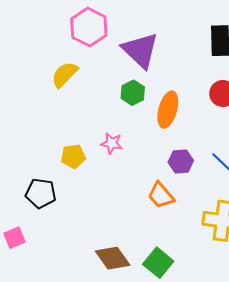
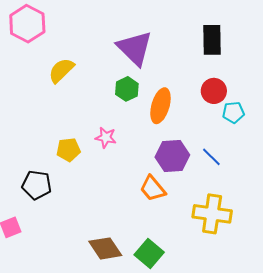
pink hexagon: (89, 27) -> (27, 24), moved
purple hexagon: (181, 161) -> (172, 156), size x1.4

